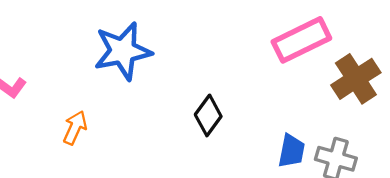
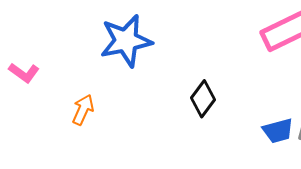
blue trapezoid: (291, 151) -> (278, 131), turned 64

